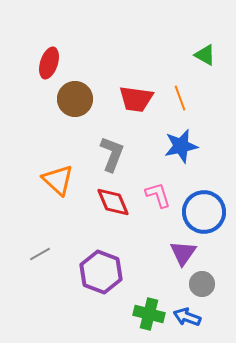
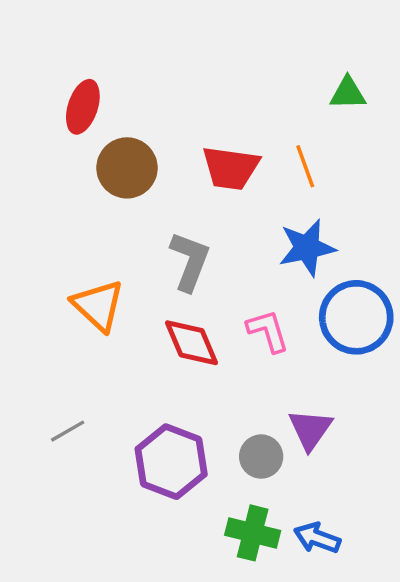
green triangle: (205, 55) -> (348, 93), turned -30
blue circle: (204, 212) -> (356, 317), moved
gray circle: (202, 284) -> (261, 457), moved

